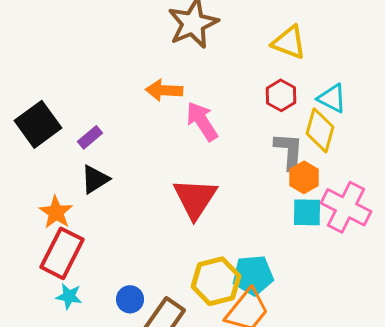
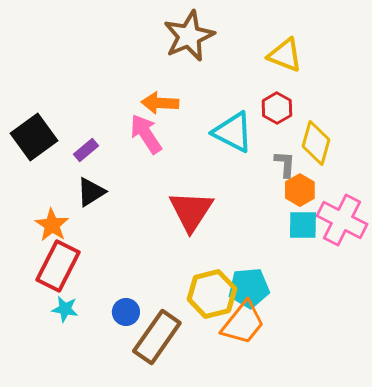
cyan triangle: (332, 98) -> (233, 132), moved, size x1.4
pink arrow: (202, 121) -> (146, 134), moved
gray L-shape: (289, 151) -> (285, 164), size x0.7

